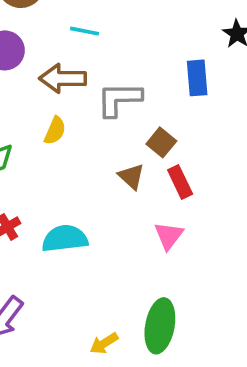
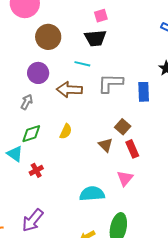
gray L-shape: (119, 99) -> (110, 83), moved
yellow semicircle: (55, 131) -> (66, 131), moved
cyan semicircle: (65, 239) -> (92, 194), moved

